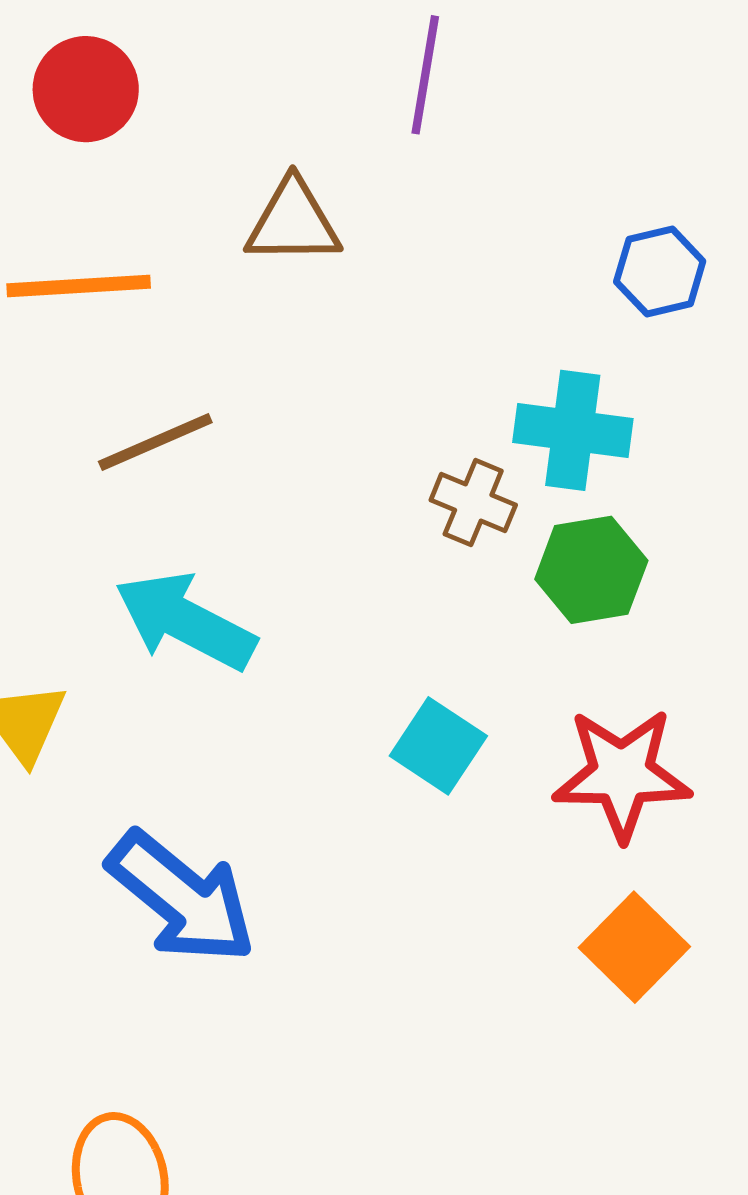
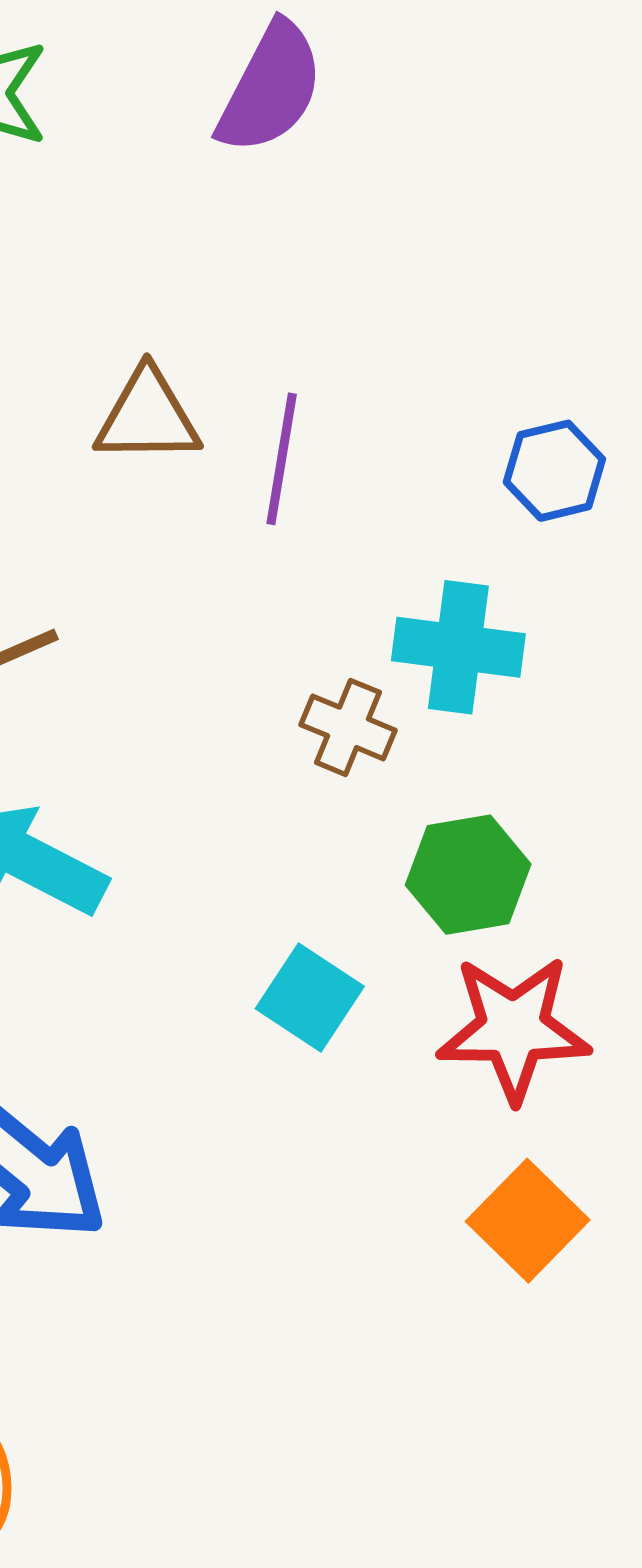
purple line: (425, 75) -> (282, 459), moved
green hexagon: (591, 570) -> (468, 875), moved

